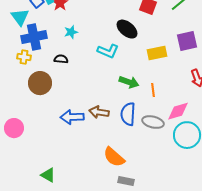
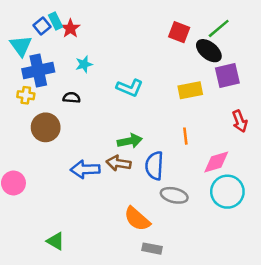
black ellipse: (127, 29) -> (209, 51), moved
green arrow: (129, 82) -> (130, 141), moved, turned -30
gray ellipse: (153, 122) -> (174, 195), moved

